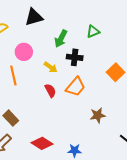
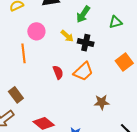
green triangle: (93, 31) -> (116, 22), moved
green arrow: (61, 39) -> (83, 14), moved
yellow arrow: (51, 67) -> (67, 36), moved

